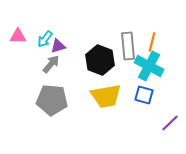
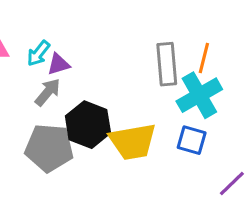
black hexagon: (100, 60) -> (88, 125), moved
cyan cross: (149, 66) -> (199, 95), turned 32

